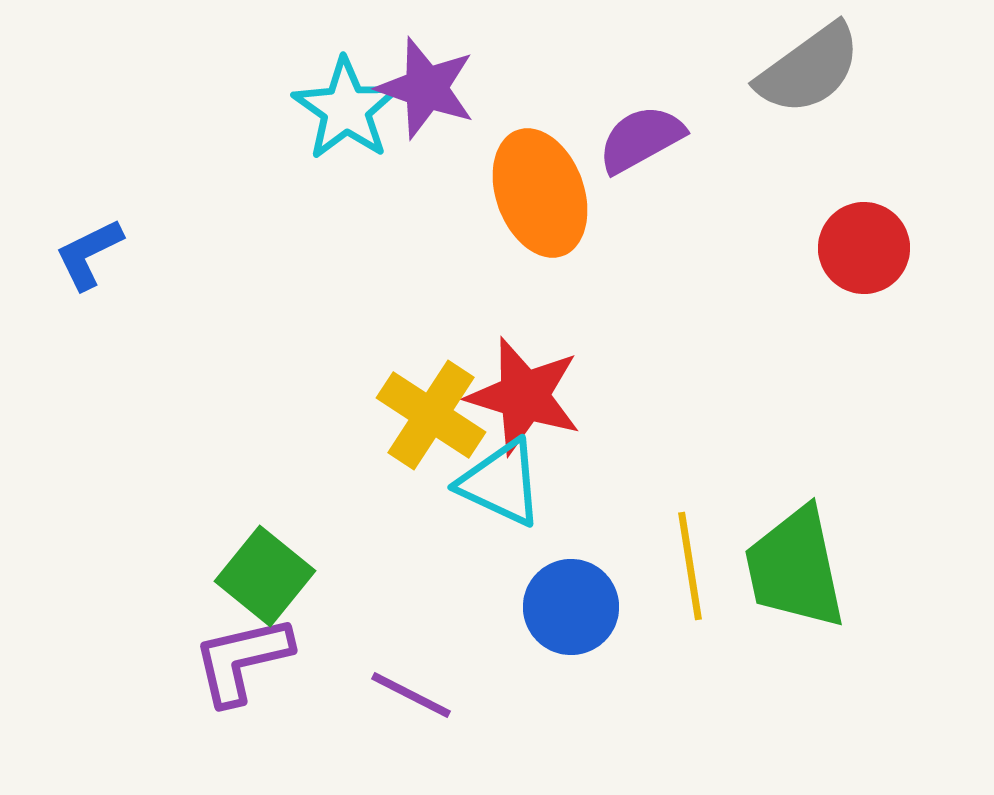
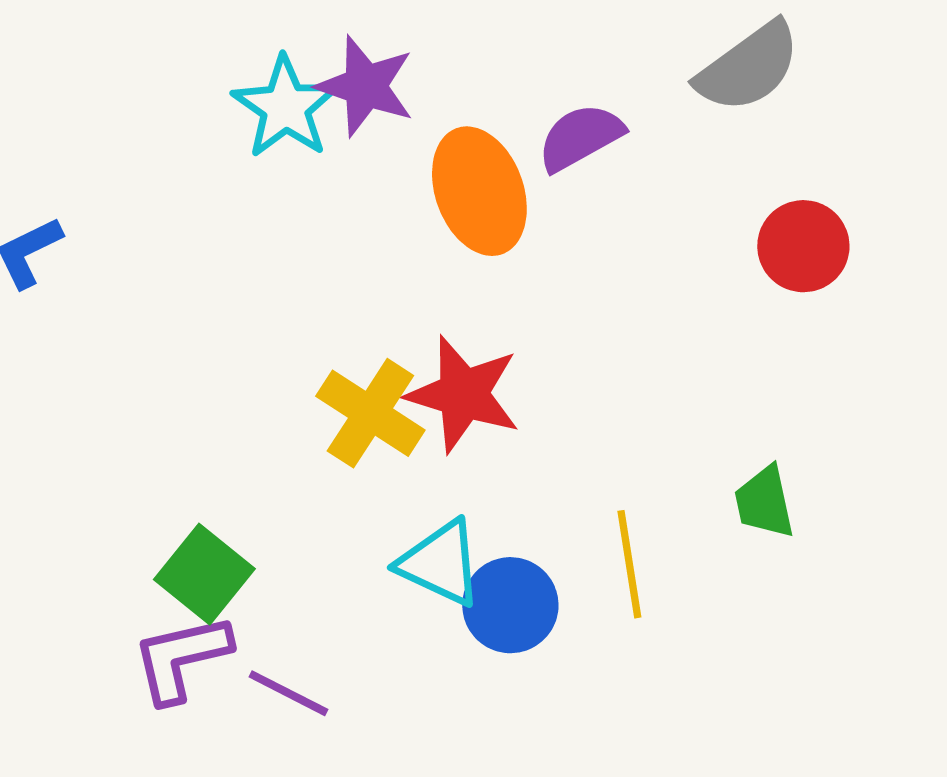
cyan triangle: (501, 483) -> (440, 563), moved
green trapezoid: (795, 568) -> (764, 502), moved, size x0.6
purple line: (411, 695) -> (288, 693), moved

